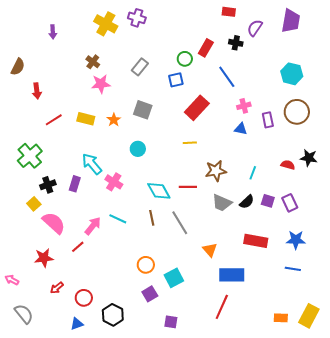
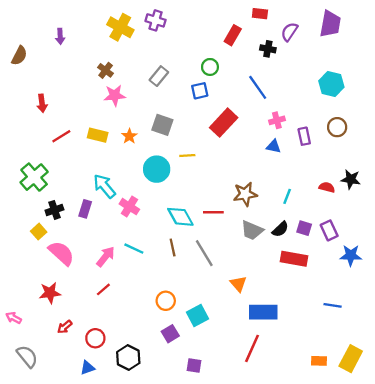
red rectangle: (206, 48) -> (233, 35), moved
brown semicircle: (18, 67) -> (19, 56), moved
brown circle: (297, 112) -> (337, 127), size x0.7
yellow line: (190, 143) -> (187, 155), moved
cyan circle: (138, 149) -> (157, 169), size x1.5
blue star: (296, 240) -> (351, 255), moved
red rectangle: (256, 241) -> (294, 259), moved
red line: (78, 247) -> (103, 289), moved

